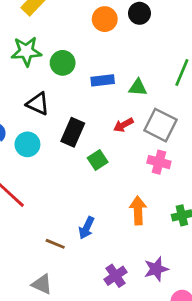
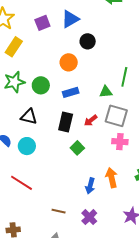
orange circle: (105, 19) -> (69, 62), moved
green triangle: (138, 87) -> (106, 92), moved
black rectangle: (73, 132) -> (66, 122), moved
blue arrow: (86, 228) -> (90, 186), moved
purple cross: (116, 276) -> (89, 217), moved

